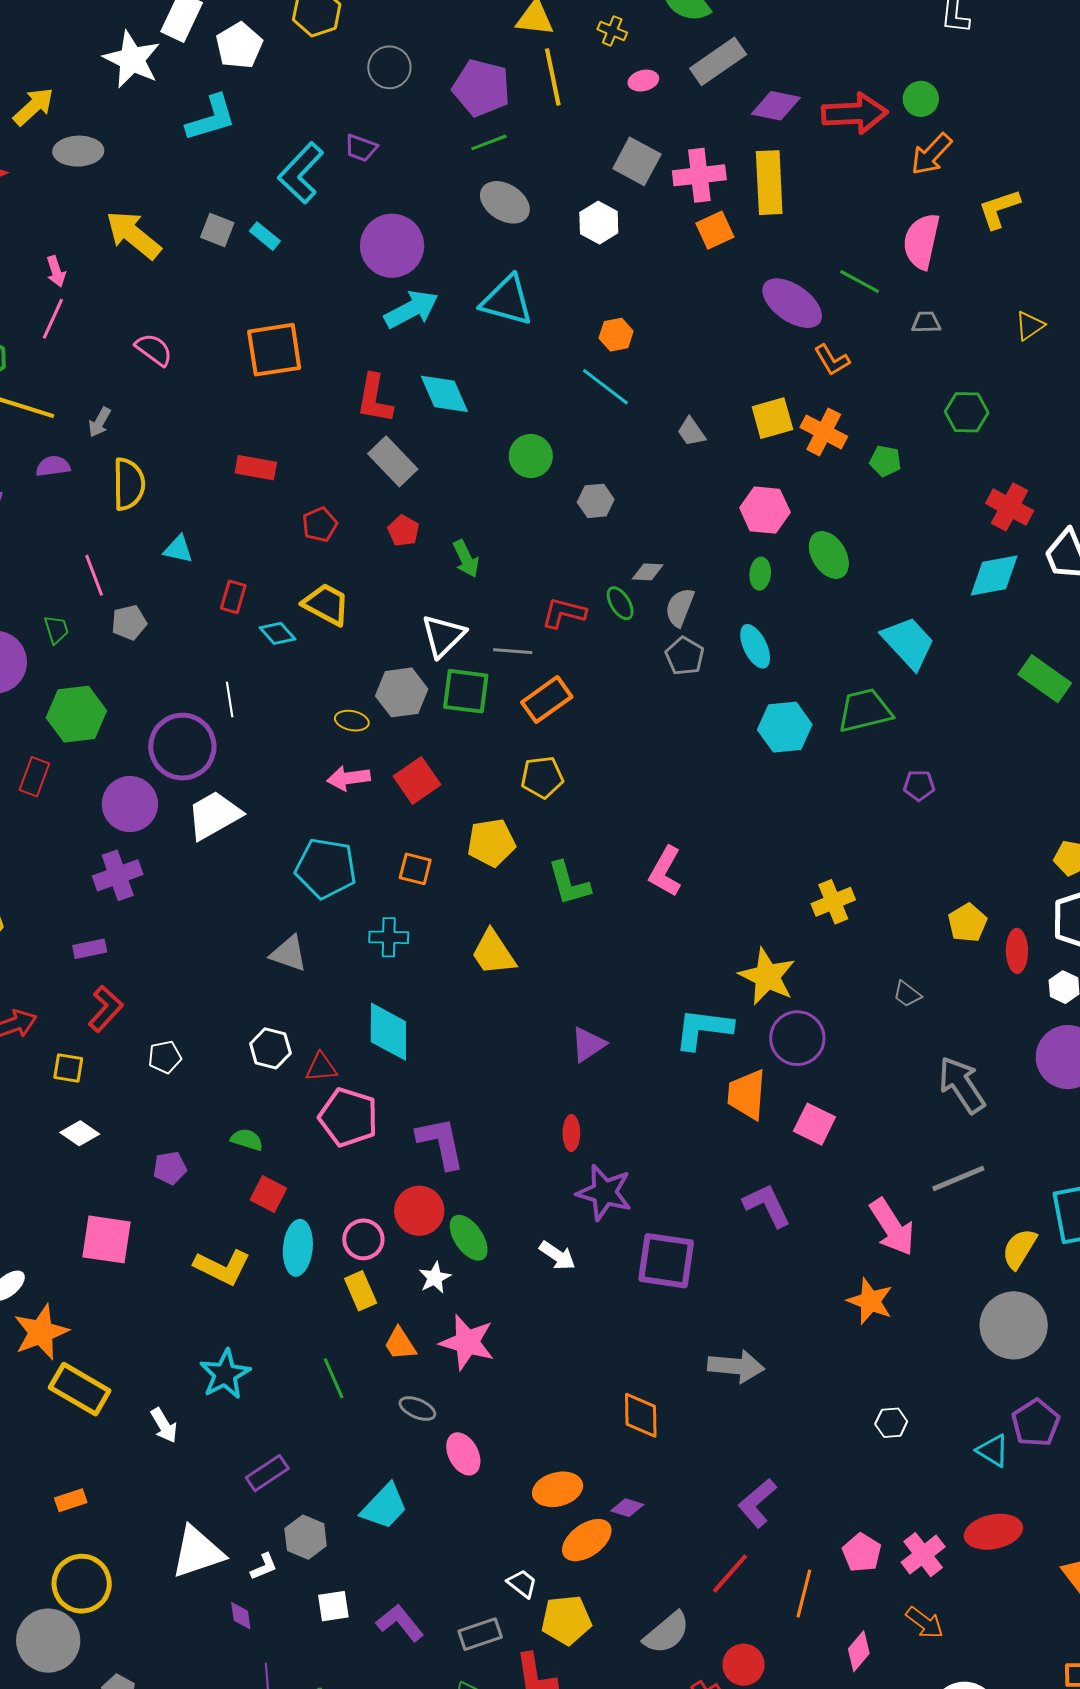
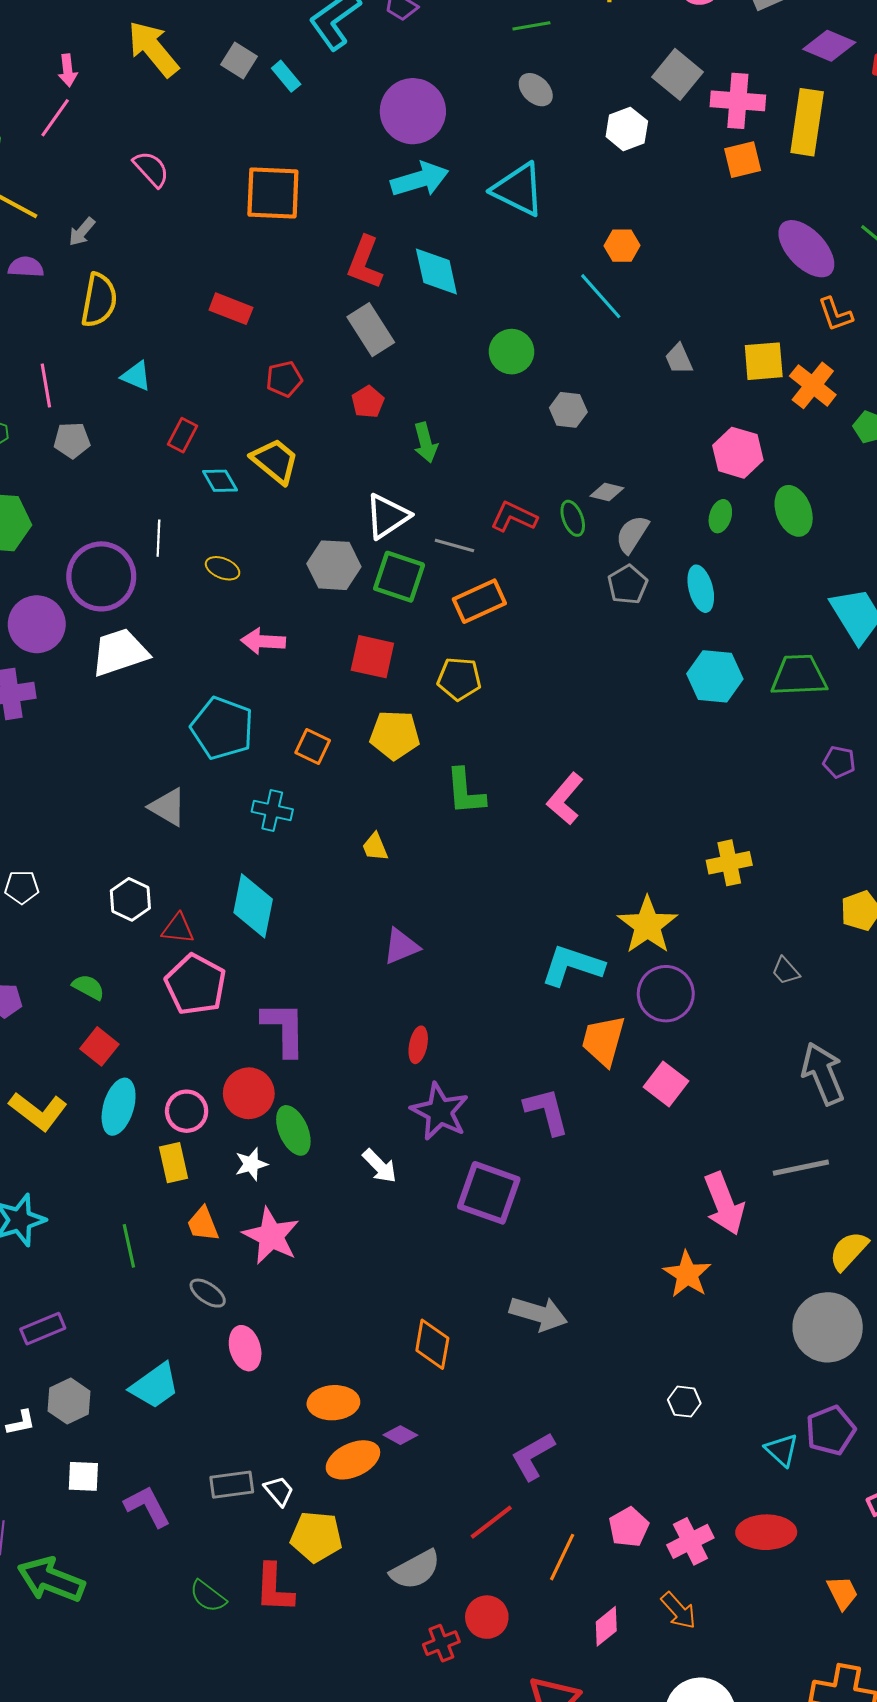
gray ellipse: (505, 202) -> (536, 90), size x0.7
yellow ellipse: (352, 721) -> (223, 568), moved
red square: (417, 780) -> (372, 657), moved, turned 36
yellow trapezoid: (493, 953) -> (375, 847), size x0.6
purple triangle: (588, 1044) -> (401, 946), moved
purple L-shape: (767, 1205) -> (547, 1111), moved
gray rectangle: (480, 1634) -> (232, 1485), moved

